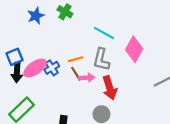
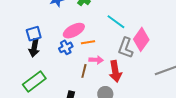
gray L-shape: (101, 60) -> (126, 48), moved
pink ellipse: (35, 68) -> (74, 31), moved
brown line: (76, 74) -> (84, 71), moved, turned 40

